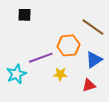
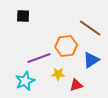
cyan star: (16, 74) -> (25, 81), moved
red triangle: (89, 85) -> (76, 85), moved

